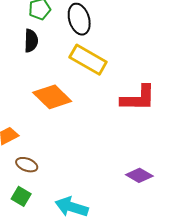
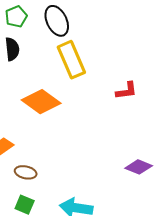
yellow rectangle: (88, 60) -> (71, 60), turned 45
red L-shape: (138, 98) -> (126, 91), size x0.6

